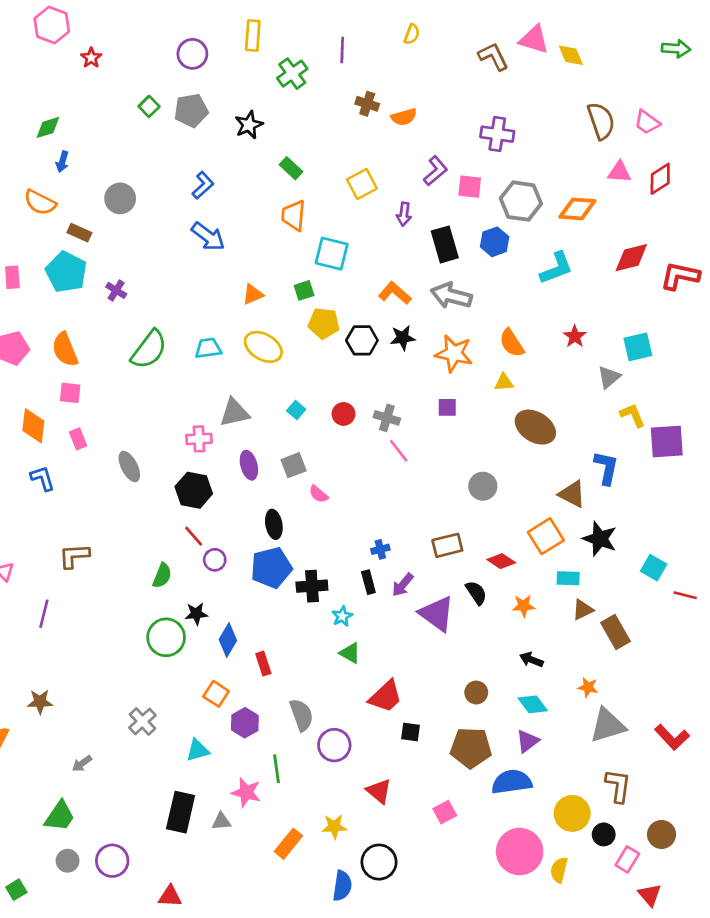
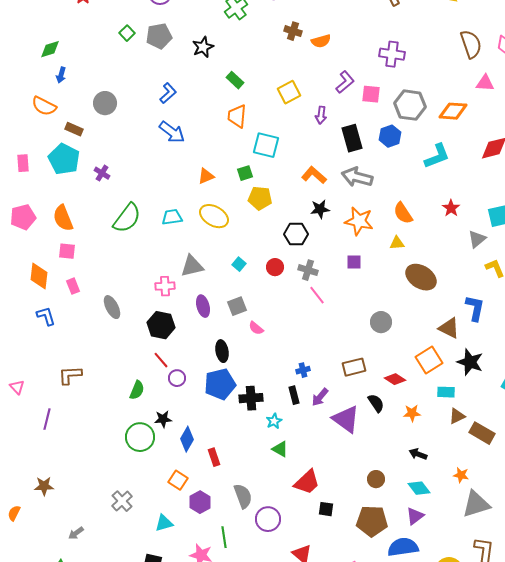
black hexagon: (362, 340) -> (296, 234), moved
brown rectangle: (616, 632) -> (482, 433), turned -30

